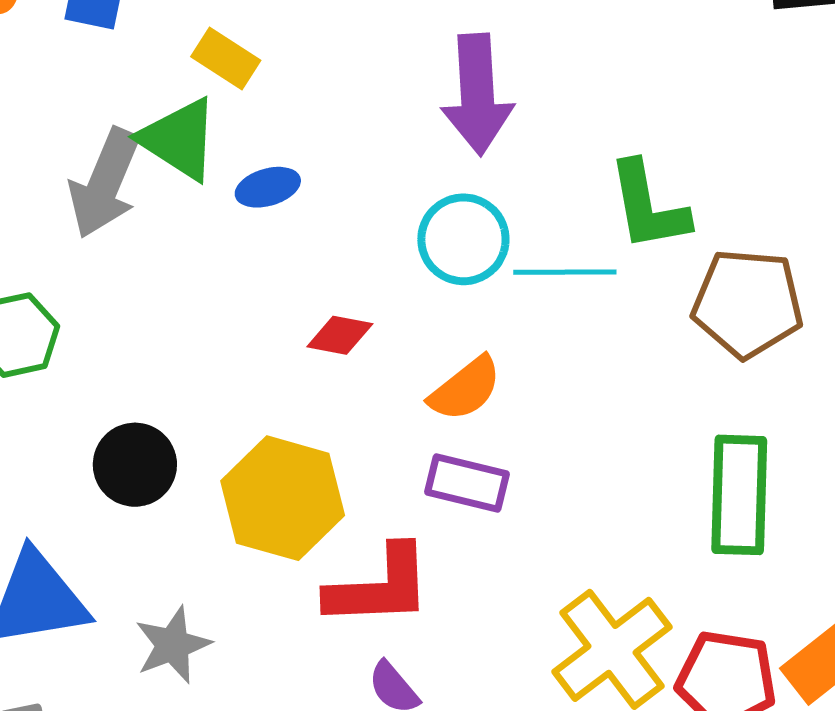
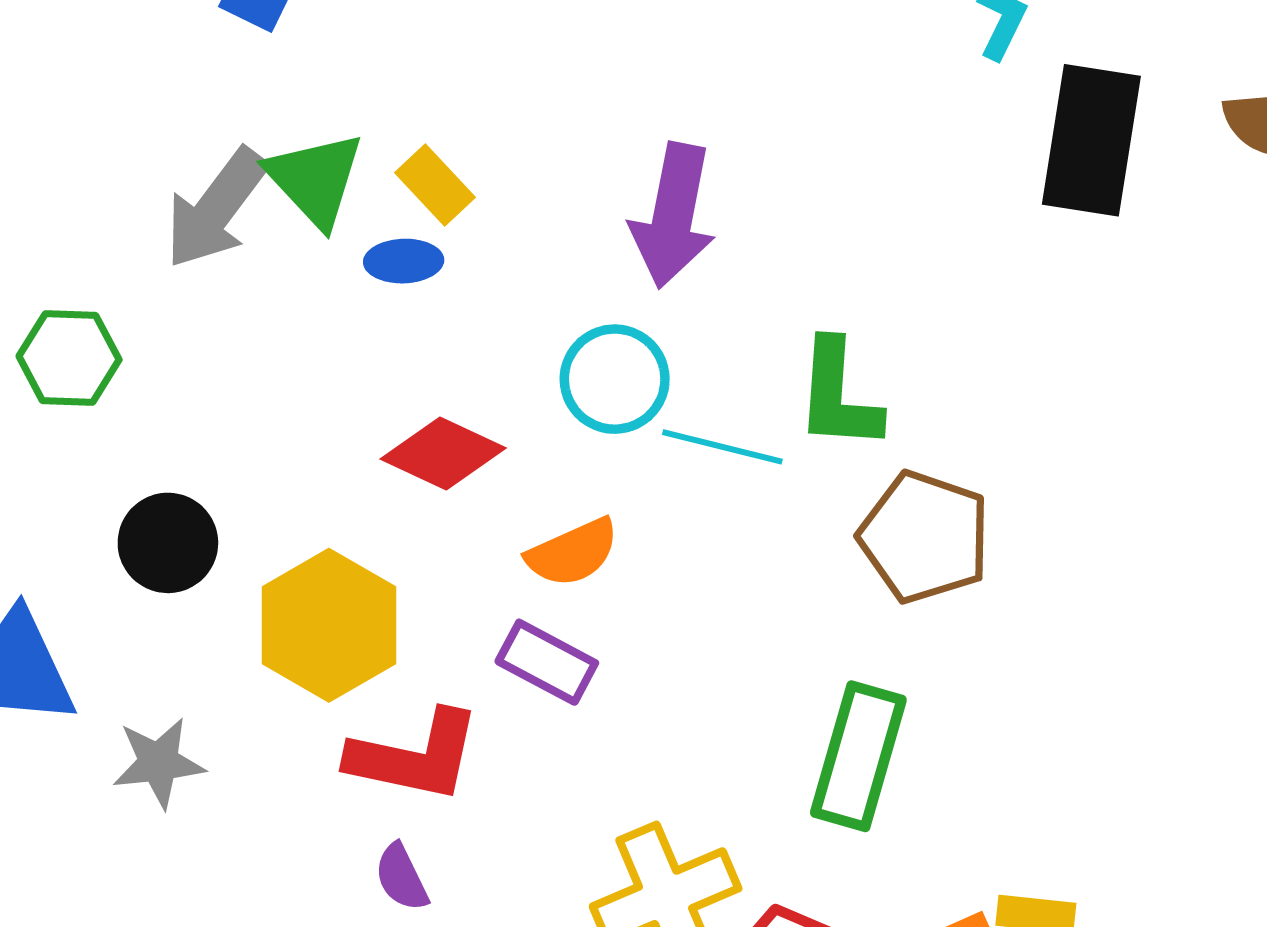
yellow rectangle: (226, 59) -> (435, 185), moved
red diamond: (340, 335) -> (443, 454), size x1.5

